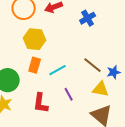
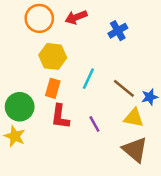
cyan line: (58, 70) -> (88, 79), moved, turned -36
red L-shape: (41, 103) -> (60, 117), moved

